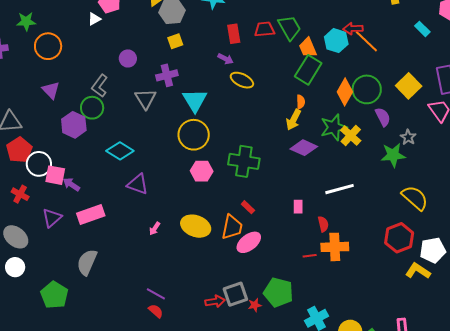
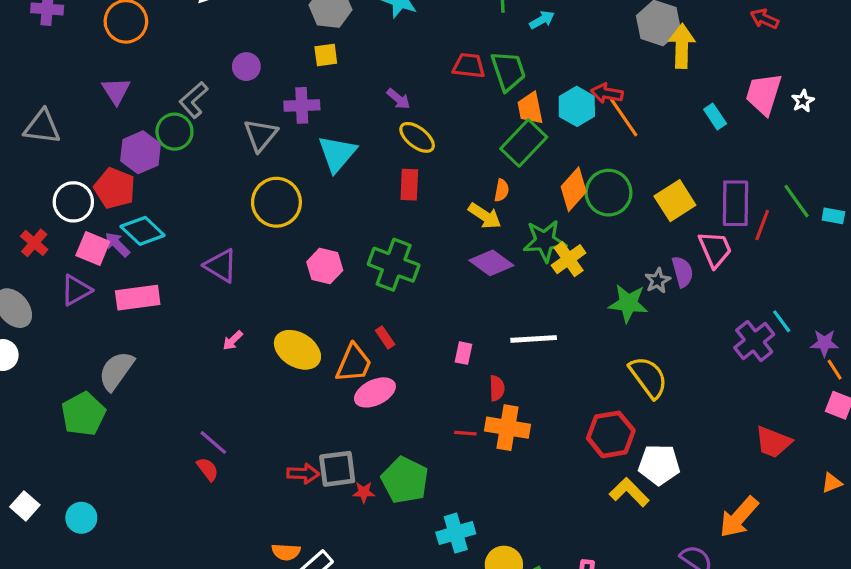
red rectangle: (234, 34) -> (409, 185), moved
purple semicircle: (383, 117) -> (682, 272), moved
yellow arrow: (294, 120) -> (485, 216), turned -95
yellow circle: (194, 135) -> (276, 202), moved
red pentagon: (19, 150) -> (115, 188), moved, turned -30
cyan diamond: (120, 151) -> (143, 231), moved
pink square: (55, 175) -> (93, 249), moved
green pentagon: (54, 295) -> (83, 414), moved

